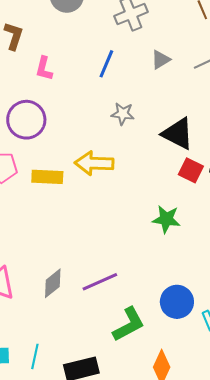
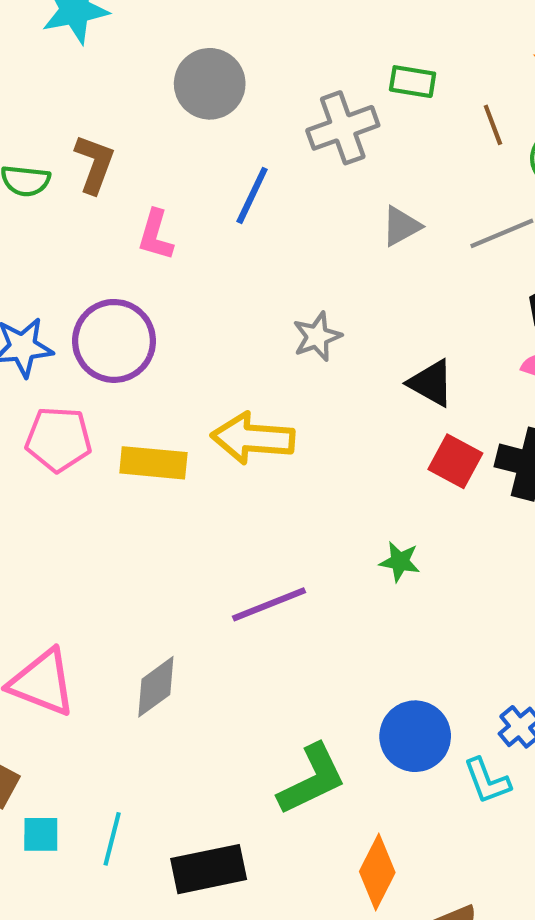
blue line: (106, 64) -> (252, 195), moved
gray star: (123, 114) -> (317, 337), turned -30
black triangle: (178, 134) -> (431, 383), size x0.7
green star: (166, 219) -> (400, 562), size x0.7
purple line: (100, 282) -> (269, 604), moved

